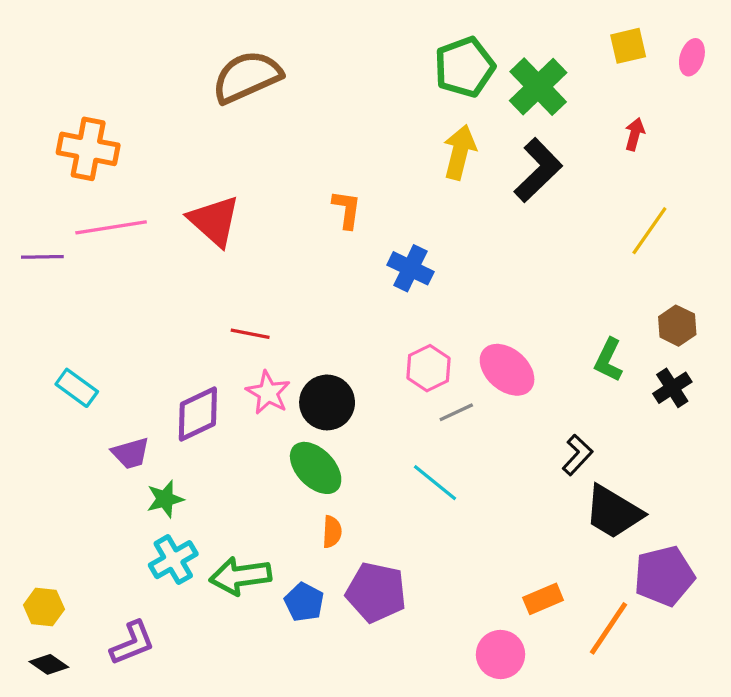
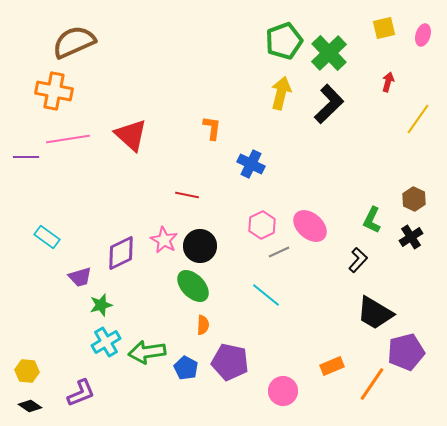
brown semicircle: (247, 77) -> (74, 42), moved
yellow line: (649, 231) -> (418, 119), moved
red line: (250, 334) -> (187, 195), moved
black L-shape: (577, 455) -> (358, 260), moved
pink circle: (500, 654) -> (283, 391), moved

